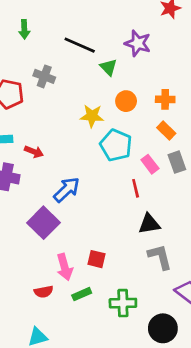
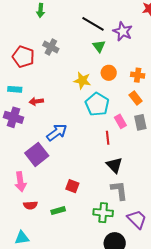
black line: (80, 45) -> (93, 24), moved
red arrow: (34, 152) -> (36, 101), turned 144
black triangle: (149, 224) -> (114, 165), turned 48
pink arrow: (65, 267) -> (20, 182), moved
green cross: (123, 303) -> (103, 213), moved

